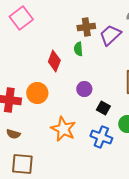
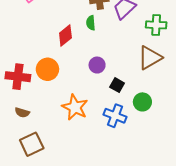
red diamond: (54, 61) -> (65, 36), turned 30
brown square: (22, 164) -> (32, 144), turned -30

